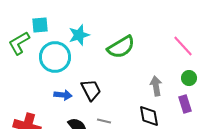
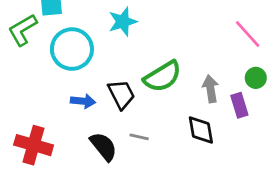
cyan star: (79, 35) -> (123, 22), moved
green semicircle: (121, 47) -> (162, 76), moved
purple rectangle: (185, 104) -> (239, 105), moved

